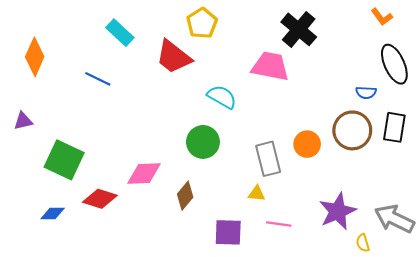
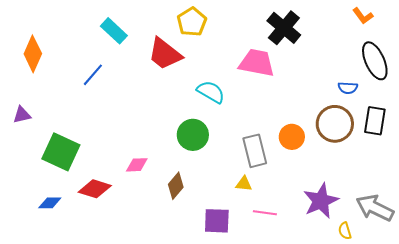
blue line: (98, 79) -> (93, 75), turned -75
pink diamond: (144, 174) -> (137, 165), size x0.7

